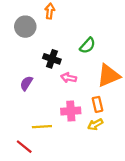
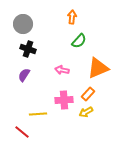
orange arrow: (50, 11) -> (72, 17), moved
black cross: (52, 59) -> (28, 49), moved
orange rectangle: (97, 104) -> (88, 94), turned 56

